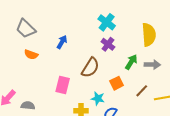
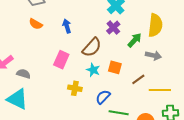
blue arrow: (62, 42) -> (67, 26), moved, turned -56
green arrow: (131, 62) -> (135, 40), moved
orange square: (117, 83) -> (115, 67), turned 32
cyan star: (98, 98) -> (93, 70), moved

